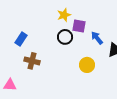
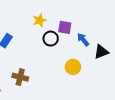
yellow star: (64, 15) -> (39, 20), moved
brown cross: (32, 61) -> (20, 77), moved

